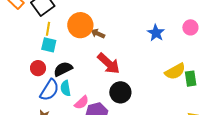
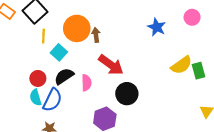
brown arrow: (98, 34) -> (96, 35), turned 64
cyan square: (49, 45) -> (59, 52), moved, turned 35
cyan semicircle: (66, 88) -> (35, 97), moved
pink semicircle: (82, 102) -> (86, 83), moved, turned -42

